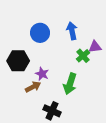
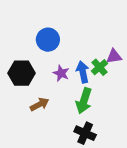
blue arrow: (72, 31) -> (83, 72), moved
purple star: (42, 74) -> (61, 73), moved
black cross: (52, 111) -> (85, 133), moved

